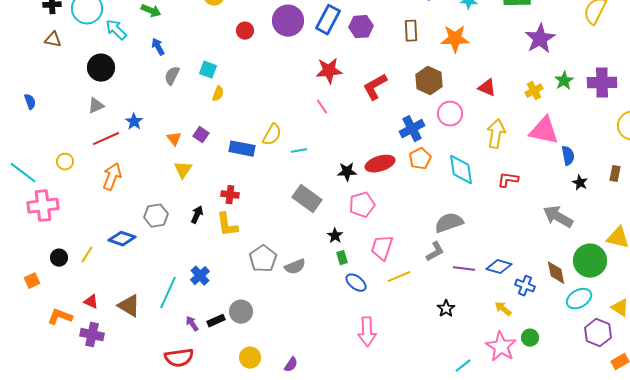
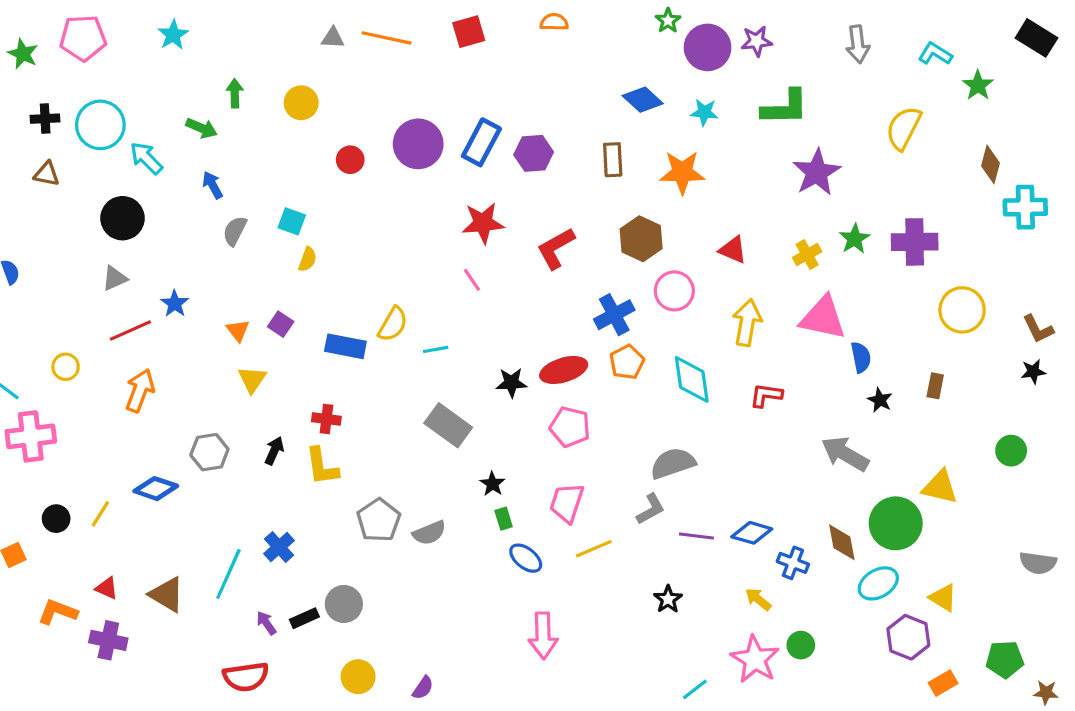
pink pentagon: (362, 205) -> (570, 427), moved, turned 30

